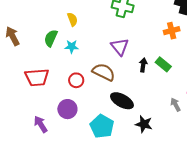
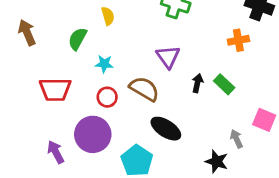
cyan star: (72, 47) -> (104, 64), moved
purple circle: (67, 109) -> (93, 134), size x1.4
black star: (144, 124) -> (217, 161), moved

